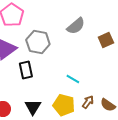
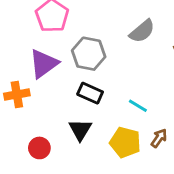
black rectangle: (26, 70) -> (90, 93), moved, turned -54
black triangle: (33, 107) -> (80, 130), moved

